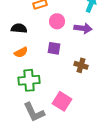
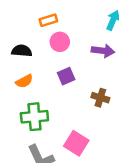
pink circle: (57, 21) -> (60, 42), moved
purple square: (54, 48) -> (66, 76), turned -32

